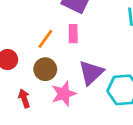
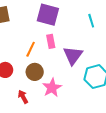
purple triangle: (91, 73) -> (73, 56), moved

